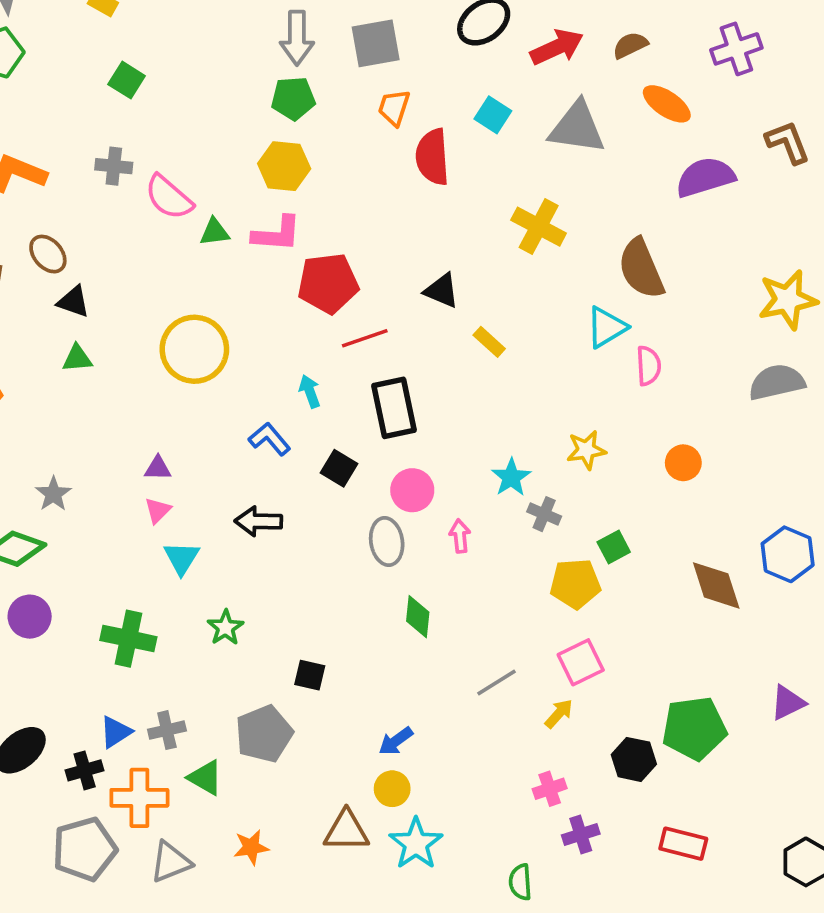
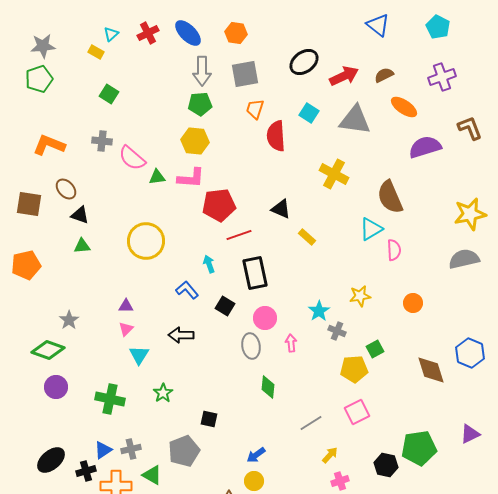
yellow arrow: (559, 714) -> (330, 455), moved

